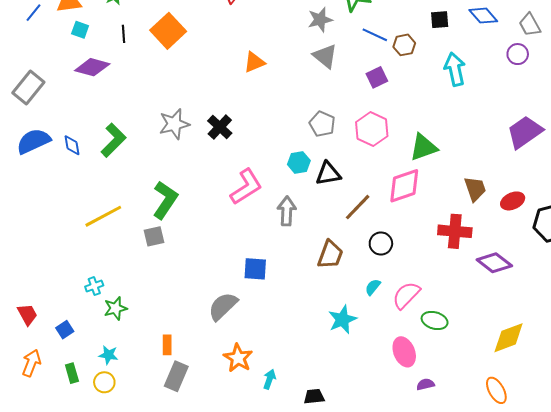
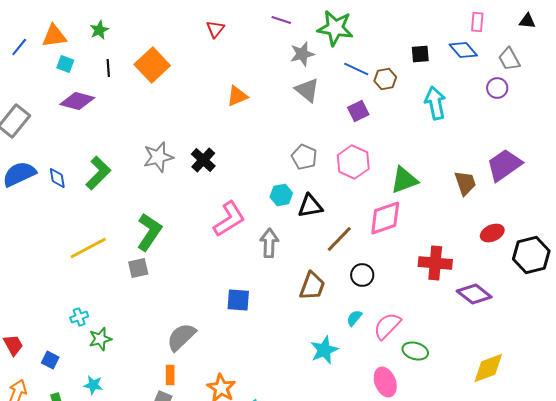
brown trapezoid: (475, 189) -> (465, 183), moved
gray semicircle: (223, 306) -> (181, 337), moved
blue square: (65, 330) -> (50, 360), turned -30
orange rectangle: (167, 345) -> (170, 375), moved

